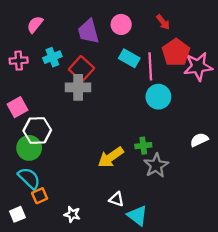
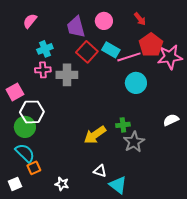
pink cross: (19, 61) -> (43, 70), moved
pink line: (150, 66) -> (129, 57), turned 75
red square: (82, 69) -> (87, 52), moved

